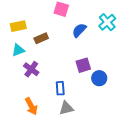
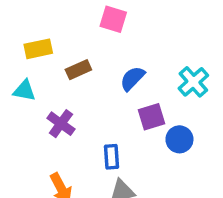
cyan cross: (107, 22) -> (193, 82), moved
blue semicircle: (79, 30) -> (132, 78), moved
cyan triangle: (18, 50) -> (24, 91), moved, turned 32

